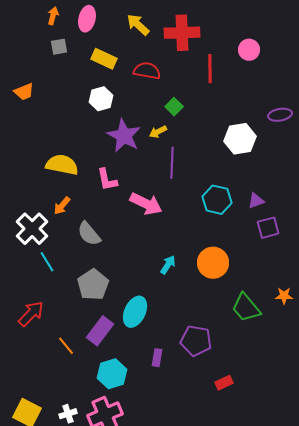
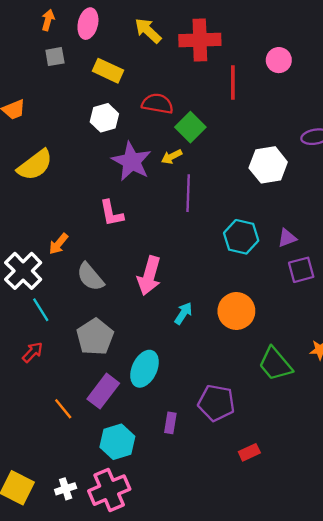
red semicircle: (147, 71) -> (157, 104), moved
green square: (174, 107) -> (190, 127), size x1.4
yellow semicircle: (62, 165) -> (35, 165), moved, turned 132
pink arrow: (146, 204) -> (149, 276), moved, turned 80
red arrow: (31, 314) -> (33, 352), moved, size x0.7

